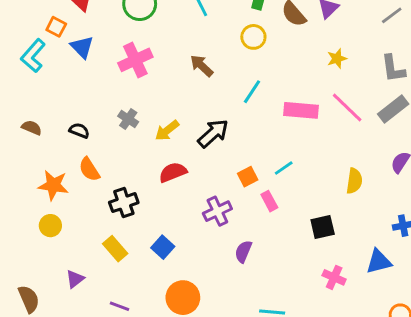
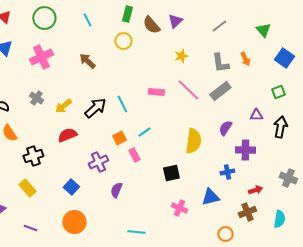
cyan line: (252, 92) -> (122, 104), moved, turned -60
pink rectangle: (301, 110) -> (156, 92), size x0.7
yellow semicircle: (354, 181) -> (193, 141), size x1.4
blue square: (163, 247) -> (71, 187), moved

